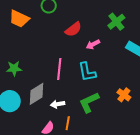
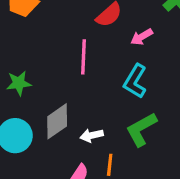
pink line: (59, 69) -> (84, 57), moved
cyan L-shape: (87, 72) -> (135, 81), turned 45

